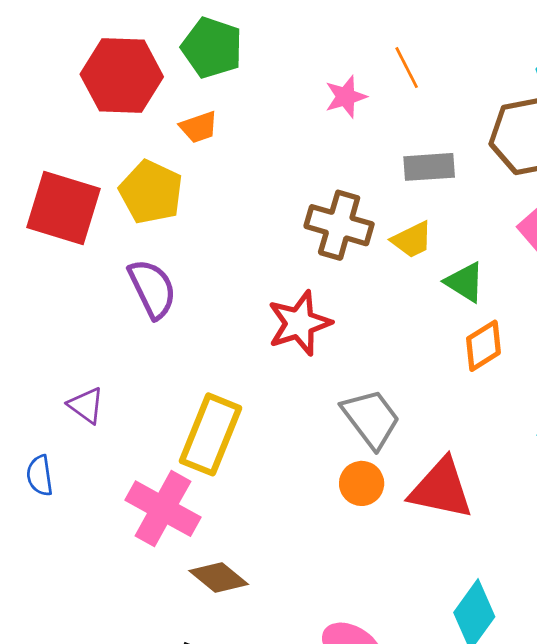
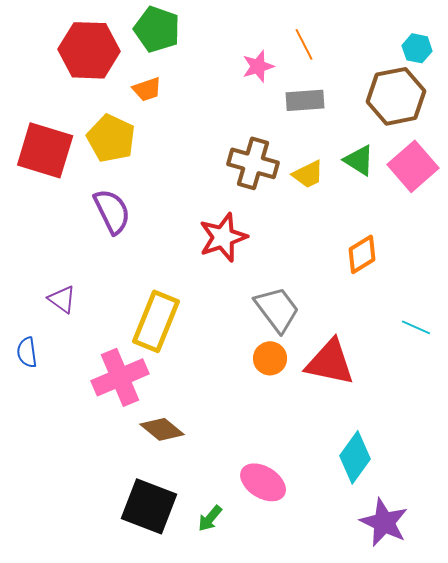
gray rectangle: (429, 167) -> (305, 100), moved
green triangle: (465, 282) -> (359, 160), moved
pink cross: (163, 509) -> (120, 377), turned 38

